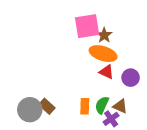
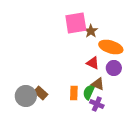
orange ellipse: (103, 54) -> (111, 47), moved
brown triangle: (120, 106) -> (98, 84), moved
purple cross: (111, 119) -> (97, 104), turned -32

